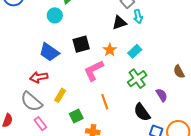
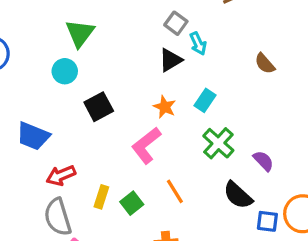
black square: (81, 44) -> (99, 107), moved
blue trapezoid: (49, 52) -> (33, 136), moved
brown semicircle: (179, 72) -> (265, 63), moved
gray semicircle: (31, 102) -> (58, 217), turned 45
green square: (76, 116) -> (132, 203), moved

